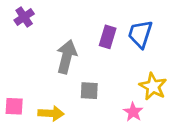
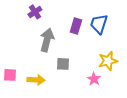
purple cross: (24, 17) -> (35, 12), moved
yellow star: (153, 86) -> (108, 61), turned 30

